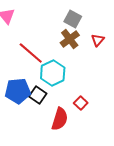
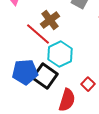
brown cross: (70, 39) -> (50, 20), moved
black square: (38, 95) -> (45, 76), size x1.4

